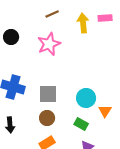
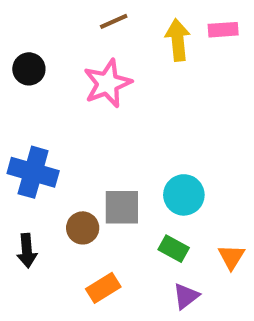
gray square: (48, 94) -> (122, 207), moved
orange triangle: (105, 111) -> (231, 257), moved
brown circle: (47, 118) -> (83, 228), moved

